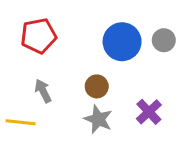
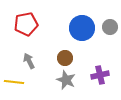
purple cross: (149, 112) -> (100, 75), turned 30

